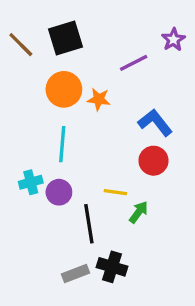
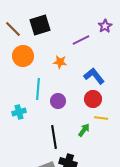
orange circle: (64, 89) -> (23, 56), moved
purple circle: (59, 192) -> (58, 101), moved
yellow line: (115, 192) -> (101, 118), moved

